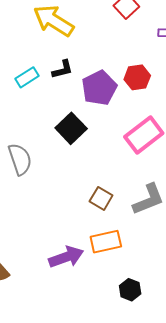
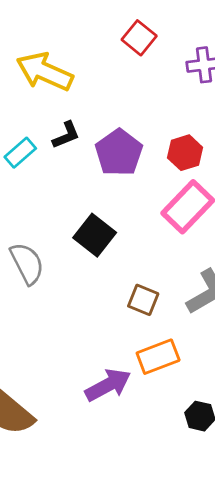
red hexagon: (137, 77) -> (185, 153), moved
black square: (71, 128) -> (95, 235), moved

